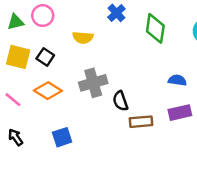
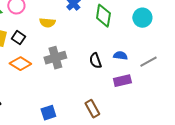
black semicircle: (120, 101) -> (95, 61), moved
brown rectangle: (141, 122) -> (92, 109), moved, turned 66
blue square: (62, 137) -> (48, 113), moved

